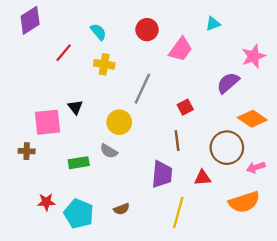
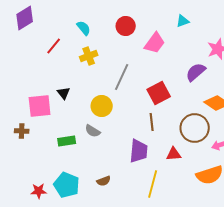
yellow cross: (104, 64) -> (89, 56), turned -30
red square: (185, 107) -> (159, 93), size x1.6
red star: (46, 202) -> (39, 191), moved

